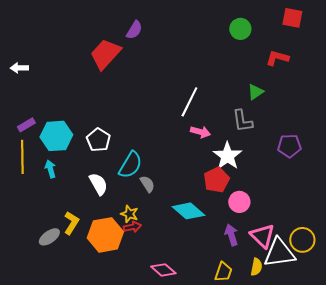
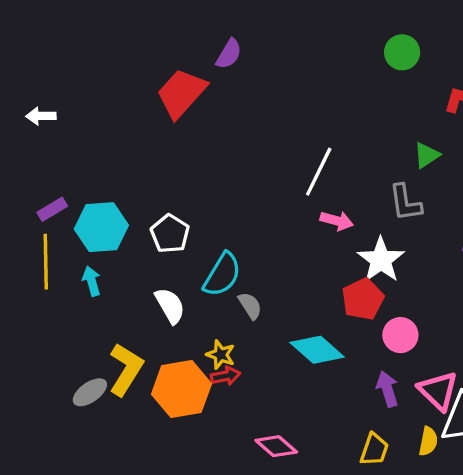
yellow L-shape: (71, 223) -> (126, 369), size x1.4

